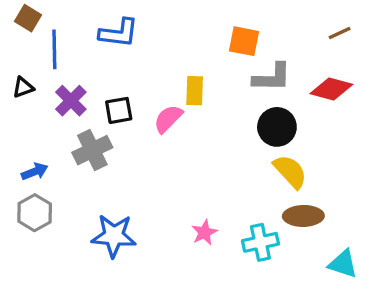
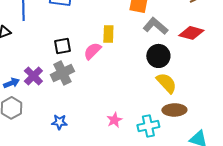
gray L-shape: (272, 77) -> (155, 26), turned -140
purple cross: (71, 101) -> (33, 76), moved
gray cross: (92, 150) -> (62, 73), moved
blue star: (114, 236) -> (59, 122), size x0.6

